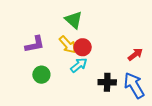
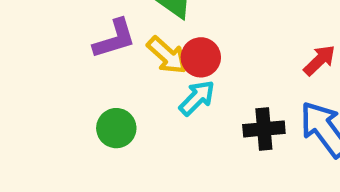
purple L-shape: (35, 44) -> (115, 39), moved

